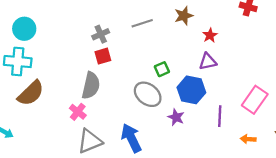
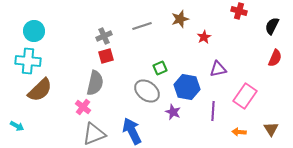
purple triangle: (208, 62) -> (218, 69), moved

